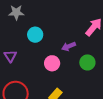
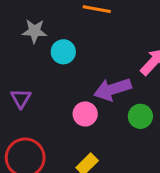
cyan circle: (35, 35) -> (63, 52), moved
purple arrow: (69, 46) -> (113, 89), size x1.6

